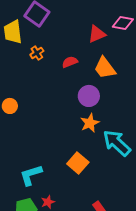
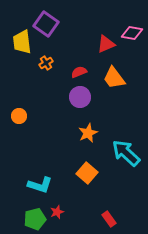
purple circle: (89, 96) -> (80, 97), moved
orange star: (90, 123) -> (88, 133), moved
cyan L-shape: (31, 175) -> (40, 185), turned -145

